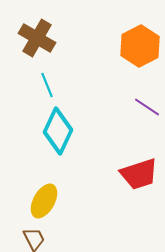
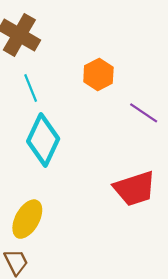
orange hexagon: (140, 46) -> (98, 74), moved, size x0.7

